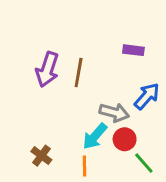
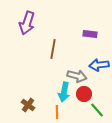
purple arrow: (47, 69) -> (27, 23), moved
blue arrow: (147, 96) -> (99, 65), turned -138
cyan arrow: (95, 136) -> (64, 92), turned -30

